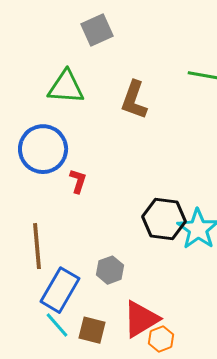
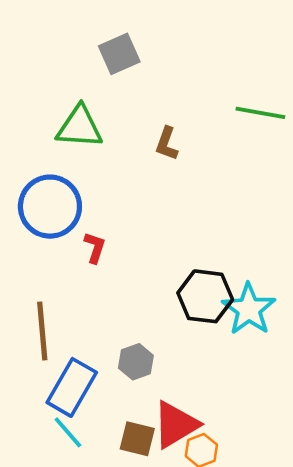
brown L-shape: (134, 100) -> (167, 144), size x0.7
brown square: (92, 330) -> (137, 439), moved

